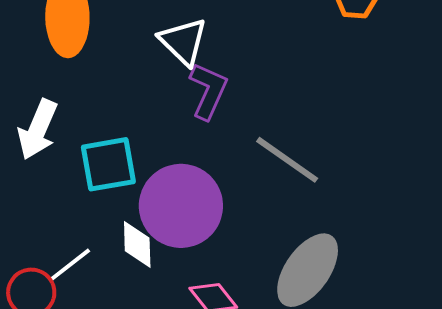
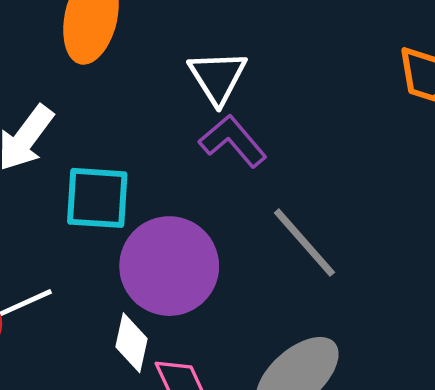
purple L-shape: (208, 91) -> (233, 141), turned -78
white diamond: (137, 244) -> (132, 343), moved

